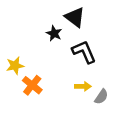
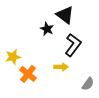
black L-shape: (84, 52) -> (73, 45), turned 60
yellow arrow: (83, 86) -> (61, 67), moved

